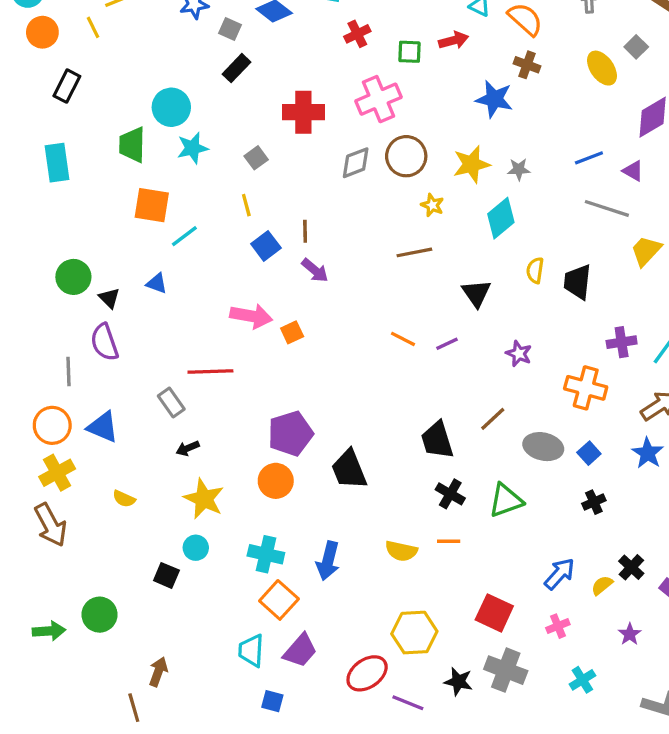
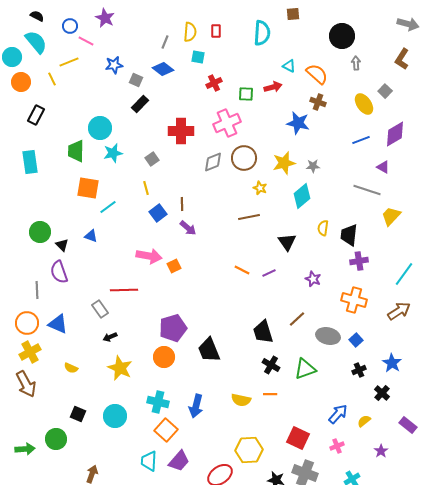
blue line: (589, 158) -> (361, 140), moved
purple cross: (622, 342) -> (359, 261), moved
blue star: (648, 453) -> (392, 363), moved
cyan circle: (196, 548) -> (115, 416), moved, size x1.5
black cross: (631, 567) -> (382, 393), moved
black square: (166, 575) -> (78, 414), moved

